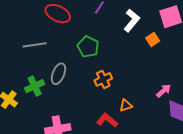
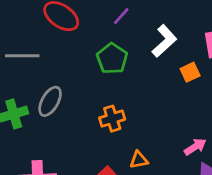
green pentagon: (88, 47) -> (112, 59), moved

